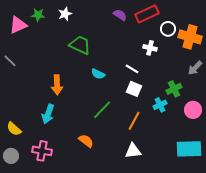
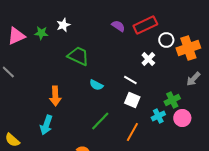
green star: (38, 15) -> (41, 33), moved
orange cross: (190, 37) -> (188, 48), turned -35
white cross: (150, 48) -> (148, 59), turned 32
pink circle: (193, 110) -> (182, 118), moved

